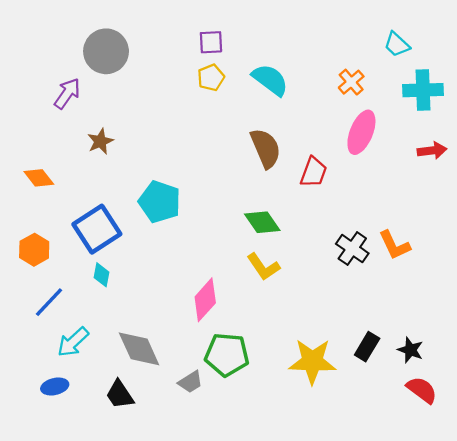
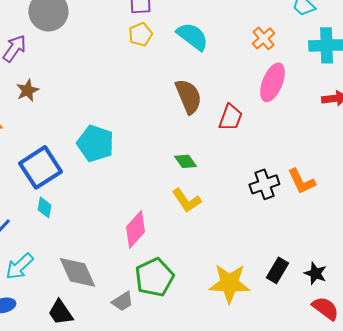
brown star: (100, 141) -> (27, 90), moved
green diamond: (262, 222) -> (185, 161), size x0.7
black cross: (352, 249) -> (264, 184), turned 36
green pentagon: (227, 355) -> (154, 277), turned -30

